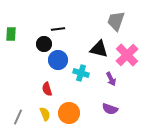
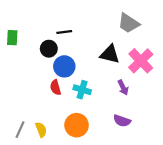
gray trapezoid: (116, 21) -> (129, 23), turned -75
cyan cross: (81, 73) -> (82, 90), moved
red semicircle: (47, 89) -> (55, 87), moved
yellow semicircle: (45, 114) -> (41, 130), moved

